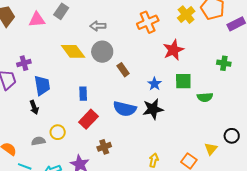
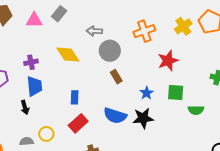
gray circle: (102, 52) -> (110, 51), moved
purple cross: (24, 63) -> (31, 62), moved

